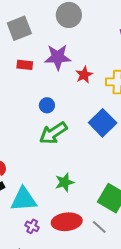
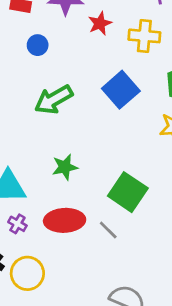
blue circle: (47, 105) -> (38, 45), moved

